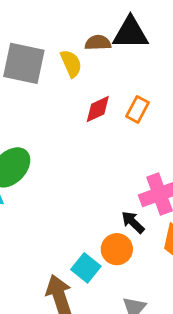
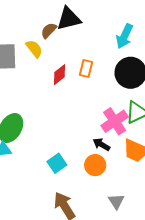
brown semicircle: (98, 43) -> (49, 30), turned -30
cyan square: (86, 268) -> (57, 163), moved, turned 30

